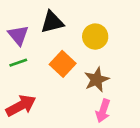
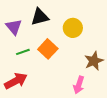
green line: (18, 63) -> (23, 52), moved
brown star: (96, 80) -> (94, 61), moved

